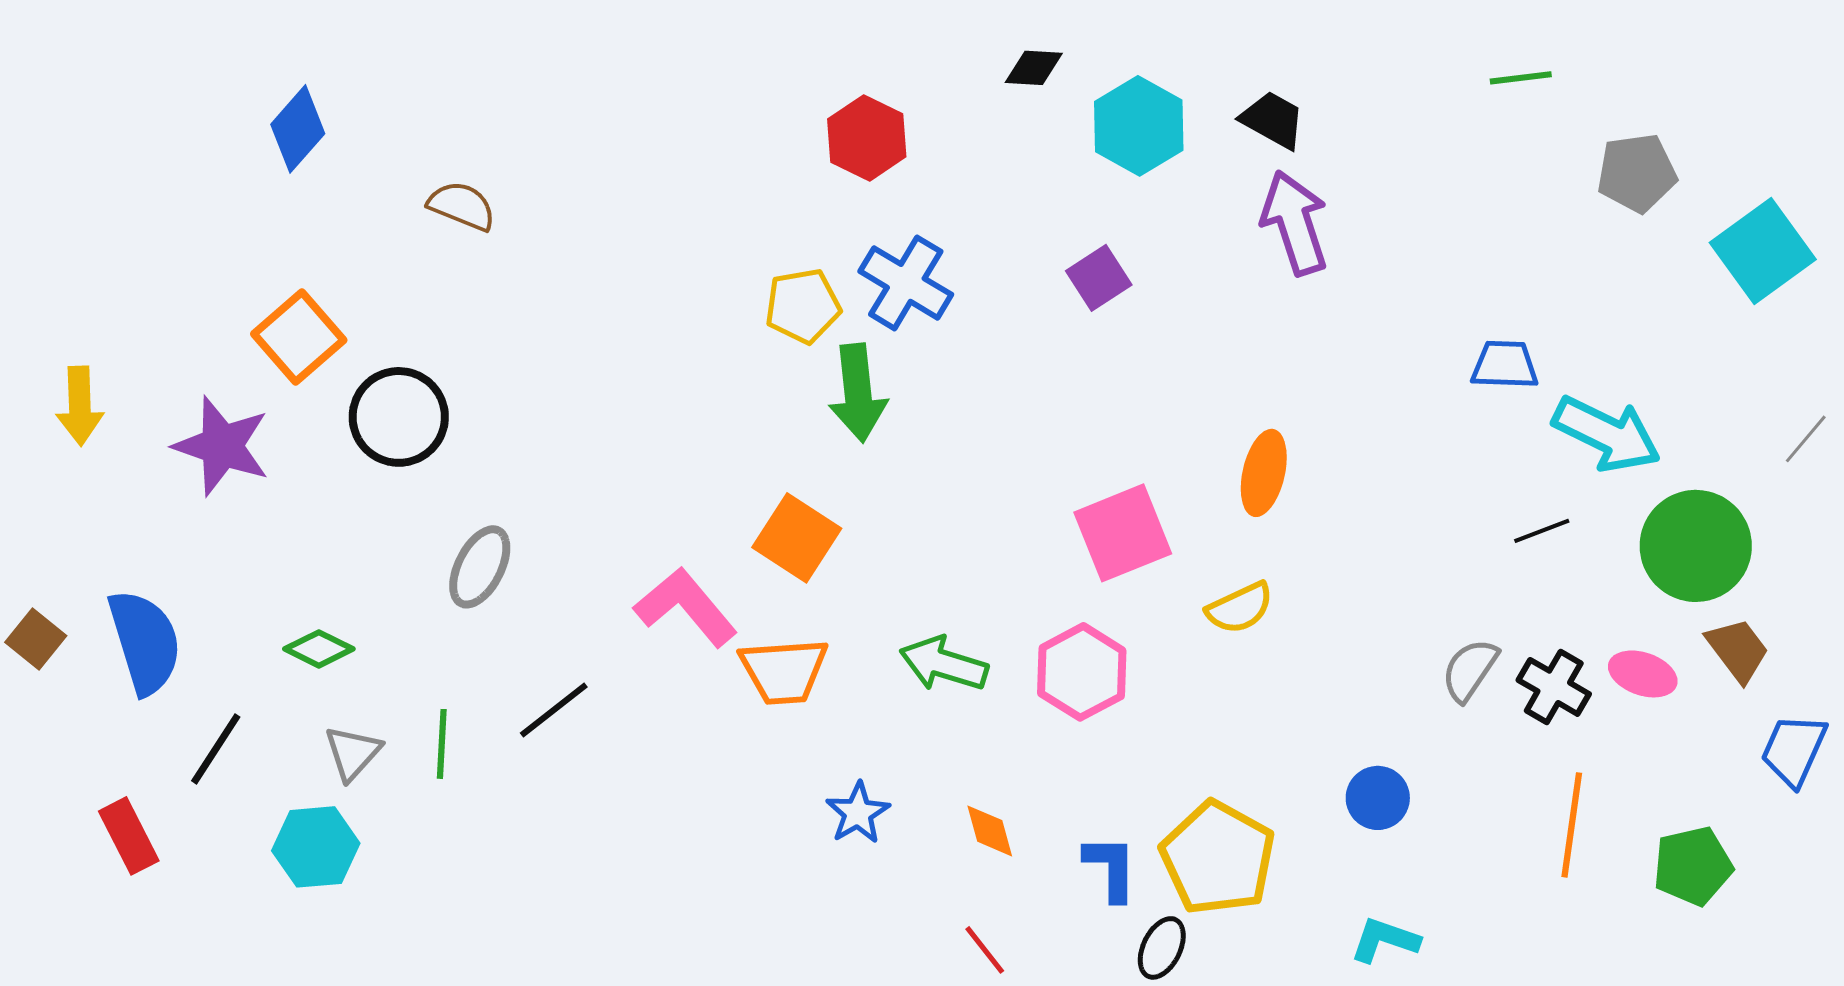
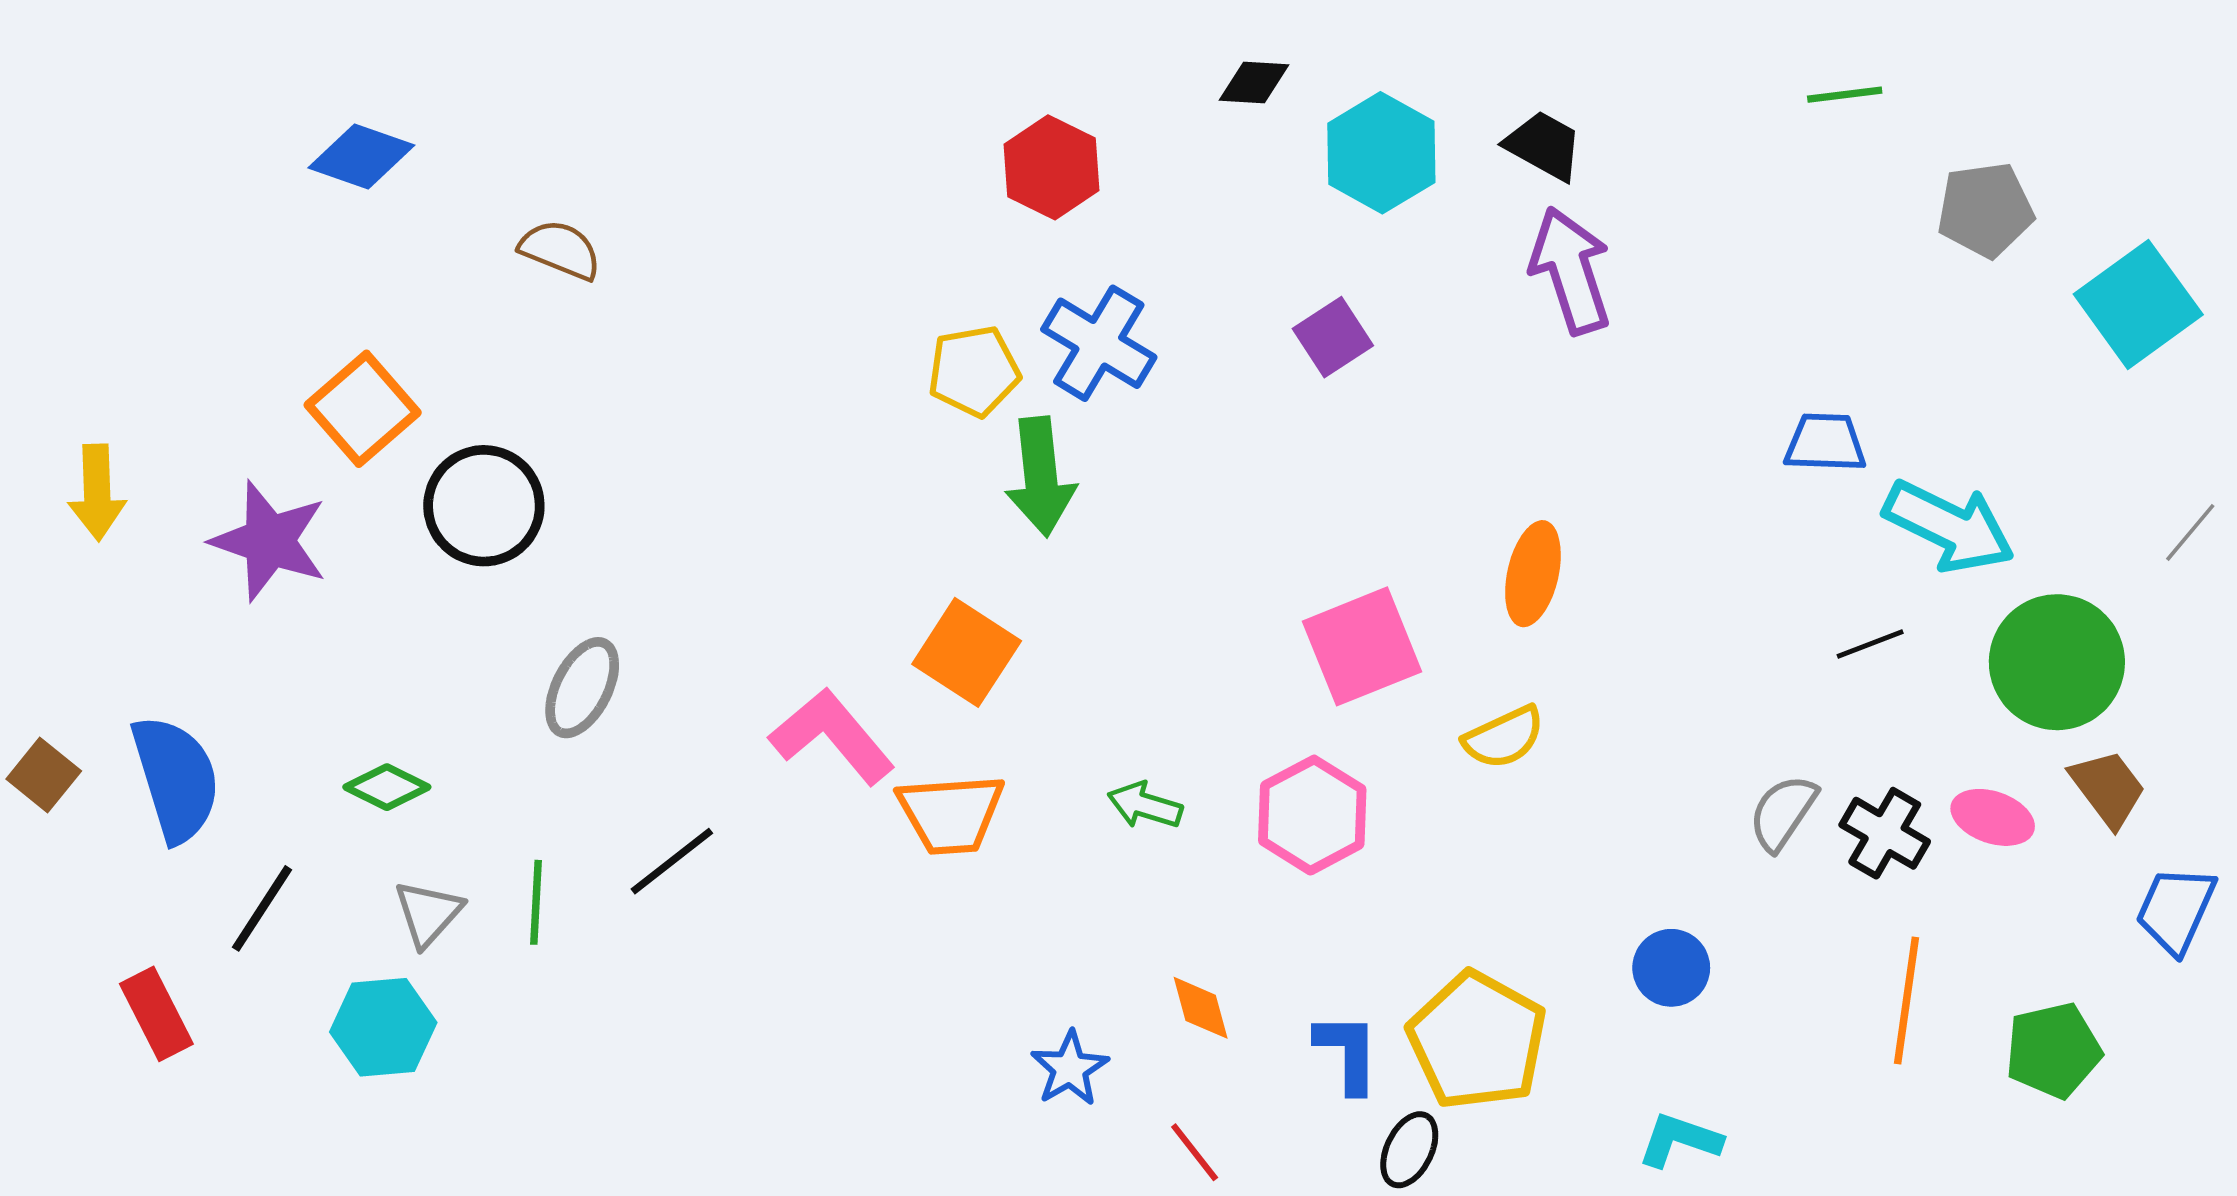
blue diamond: (298, 129) -> (361, 156), turned 68
green arrow: (944, 664) -> (1145, 805), size x0.7
blue star: (858, 813) -> (1070, 1068), moved

